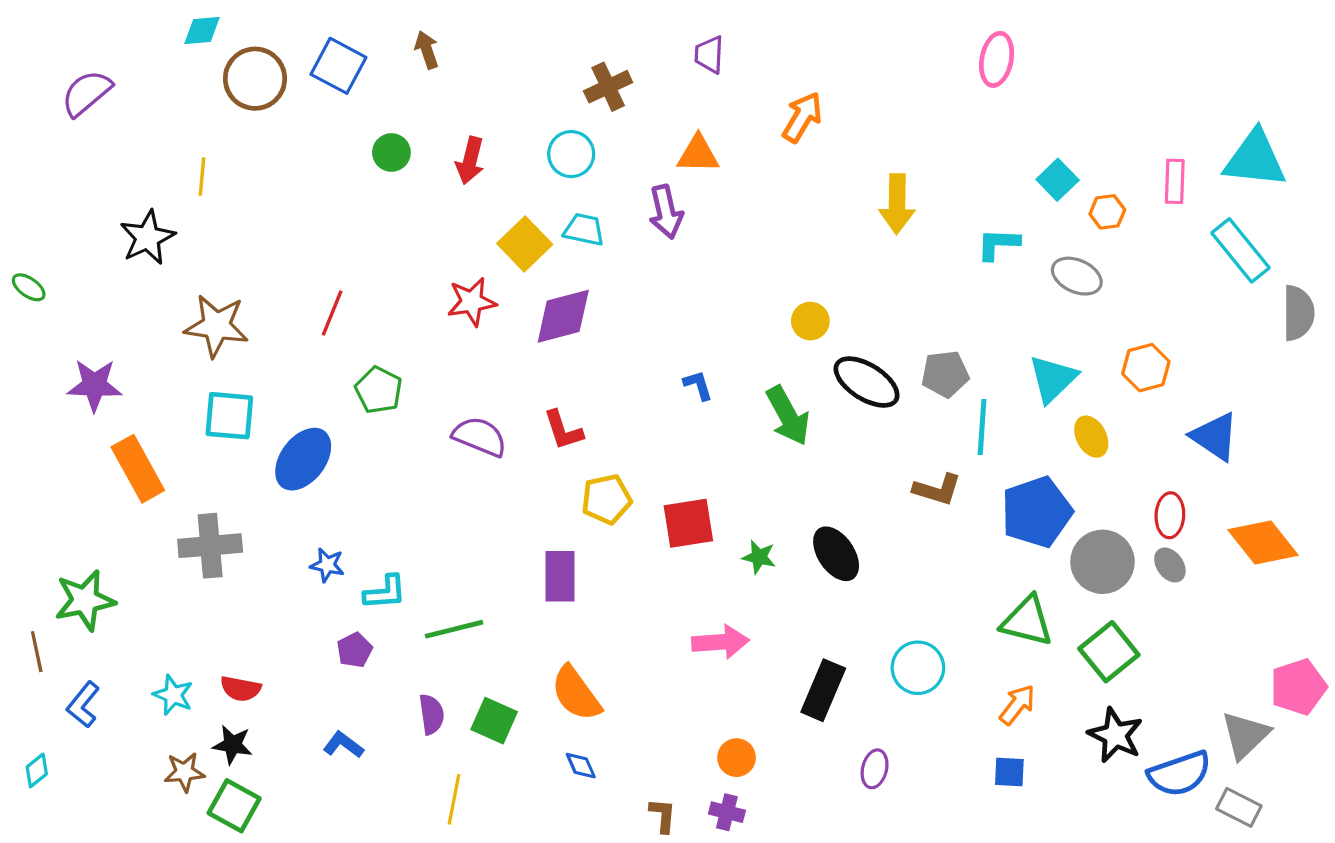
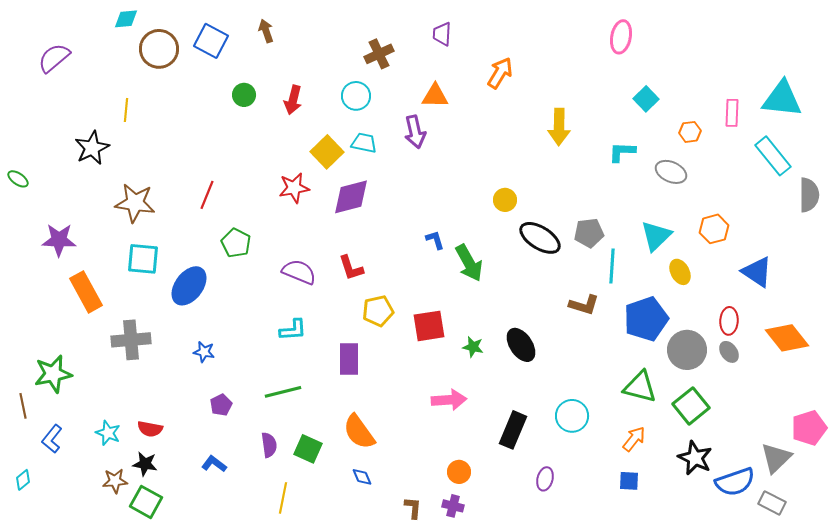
cyan square: (1058, 180) -> (646, 99), moved
green arrow: (788, 416) -> (469, 263), moved
cyan L-shape: (385, 592) -> (293, 330), moved

